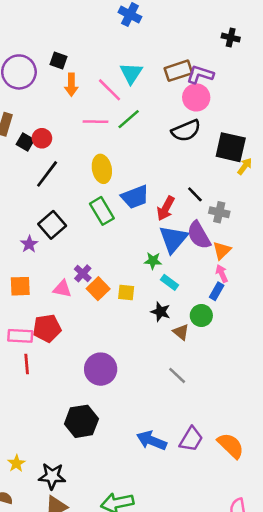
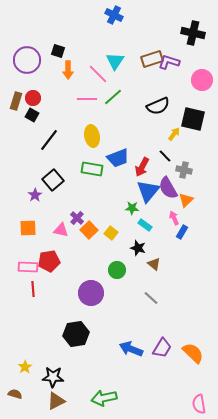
black cross: (231, 38) -> (193, 33), size x1.6
pink circle: (196, 97) -> (202, 80), moved
red circle: (42, 138) -> (33, 98), moved
yellow arrow: (245, 166) -> (174, 134), moved
green rectangle: (102, 211) -> (92, 169), turned -50
pink arrow: (222, 273) -> (174, 218), moved
yellow square: (126, 293) -> (111, 233), turned 32
green circle: (201, 316) -> (117, 270), moved

